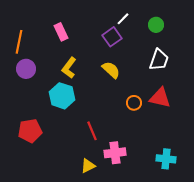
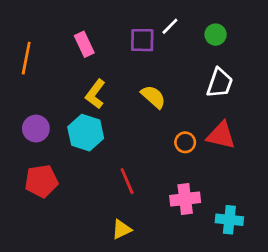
purple square: (112, 37) -> (142, 40), moved, turned 36
purple circle: (26, 69) -> (36, 129), moved
pink cross: (115, 153) -> (185, 199), moved

